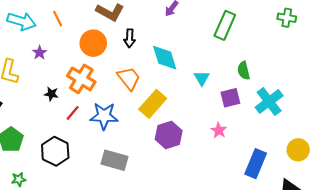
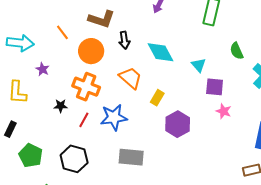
orange line: (58, 19) -> (62, 32), moved
purple square: (230, 98) -> (215, 87), moved, turned 30
yellow rectangle: (153, 104) -> (157, 98), size x0.6

